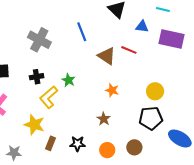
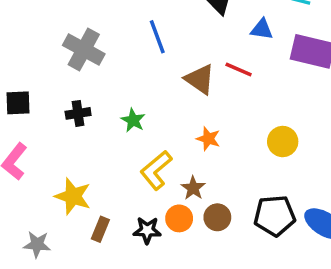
yellow L-shape: (49, 97) -> (156, 170), moved
black pentagon: (151, 118) -> (275, 216), moved
brown circle: (134, 147) -> (217, 217), moved
orange circle: (107, 150) -> (179, 218), moved

